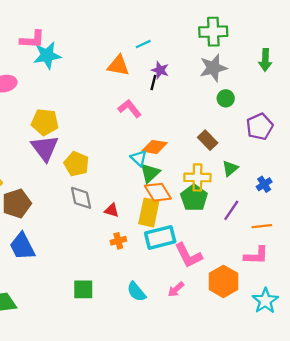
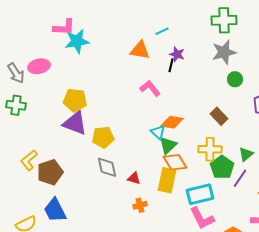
purple triangle: (45, 148) -> (75, 123), turned -32
yellow pentagon: (76, 164) -> (103, 137), turned -30
green triangle: (230, 168) -> (246, 154), moved
green pentagon: (194, 198) -> (222, 167), moved
cyan rectangle: (160, 237) -> (200, 194), moved

